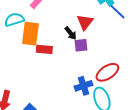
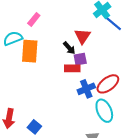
red rectangle: (44, 49) -> (72, 68), moved
blue cross: (84, 86) -> (86, 89), moved

